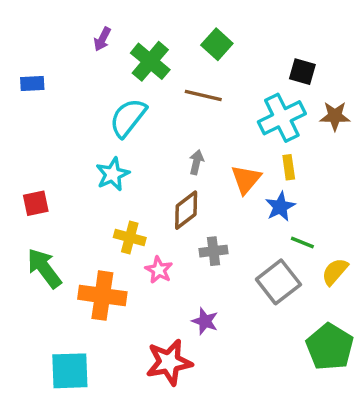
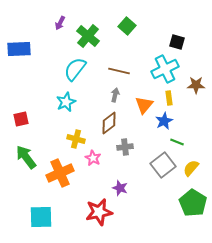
blue rectangle: (32, 84) -> (19, 49), size x1.6
brown line: (203, 96) -> (119, 71), moved
brown star: (335, 116) -> (196, 85), moved
yellow semicircle: (335, 272) -> (191, 168), moved
orange cross: (102, 296) -> (60, 173), turned -32

